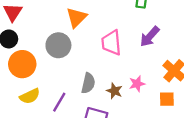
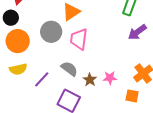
purple arrow: (150, 37) -> (137, 32), moved
pink trapezoid: (111, 43) -> (79, 39), moved
gray semicircle: (88, 83) -> (69, 69), turned -78

